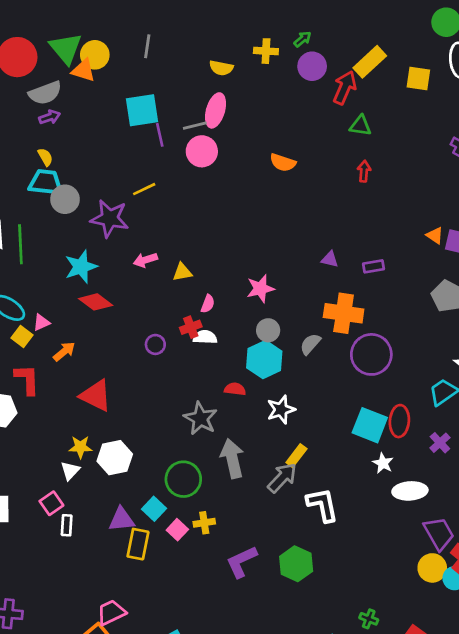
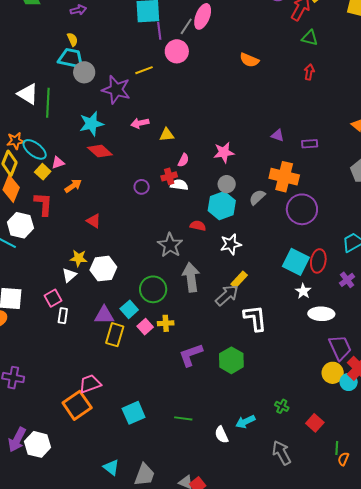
gray line: (195, 126) -> (186, 26), turned -48
pink circle: (202, 151) -> (177, 51), moved
red triangle: (96, 395) -> (94, 221), size x0.6

